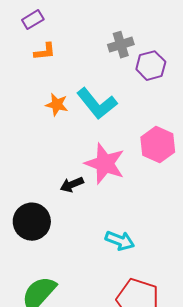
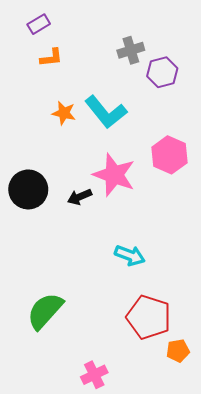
black circle: (32, 222) -> (28, 189), moved

